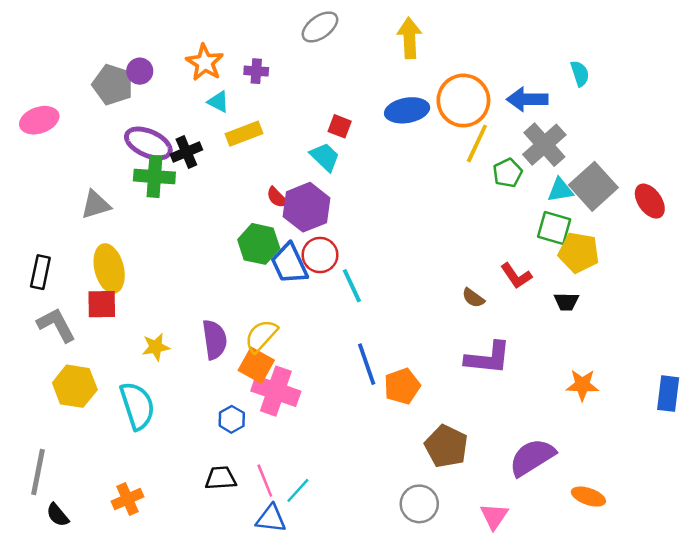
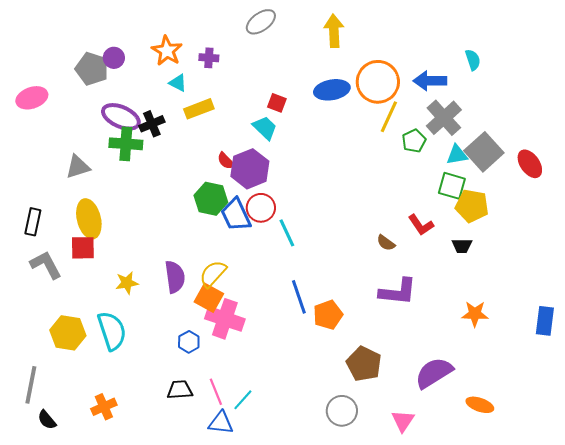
yellow hexagon: (75, 386) -> (68, 333), moved

